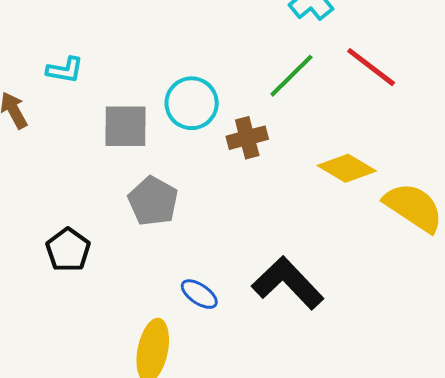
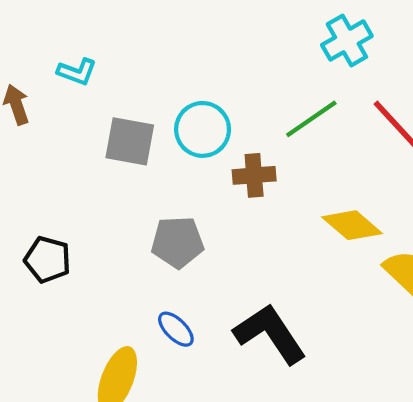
gray pentagon: (153, 201) -> (177, 242), moved, turned 30
black pentagon: (68, 250) -> (48, 260), turned -30

